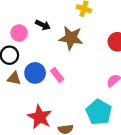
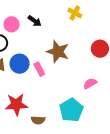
brown star: (71, 38) -> (58, 52), moved
red star: (40, 117) -> (16, 105), turned 30

